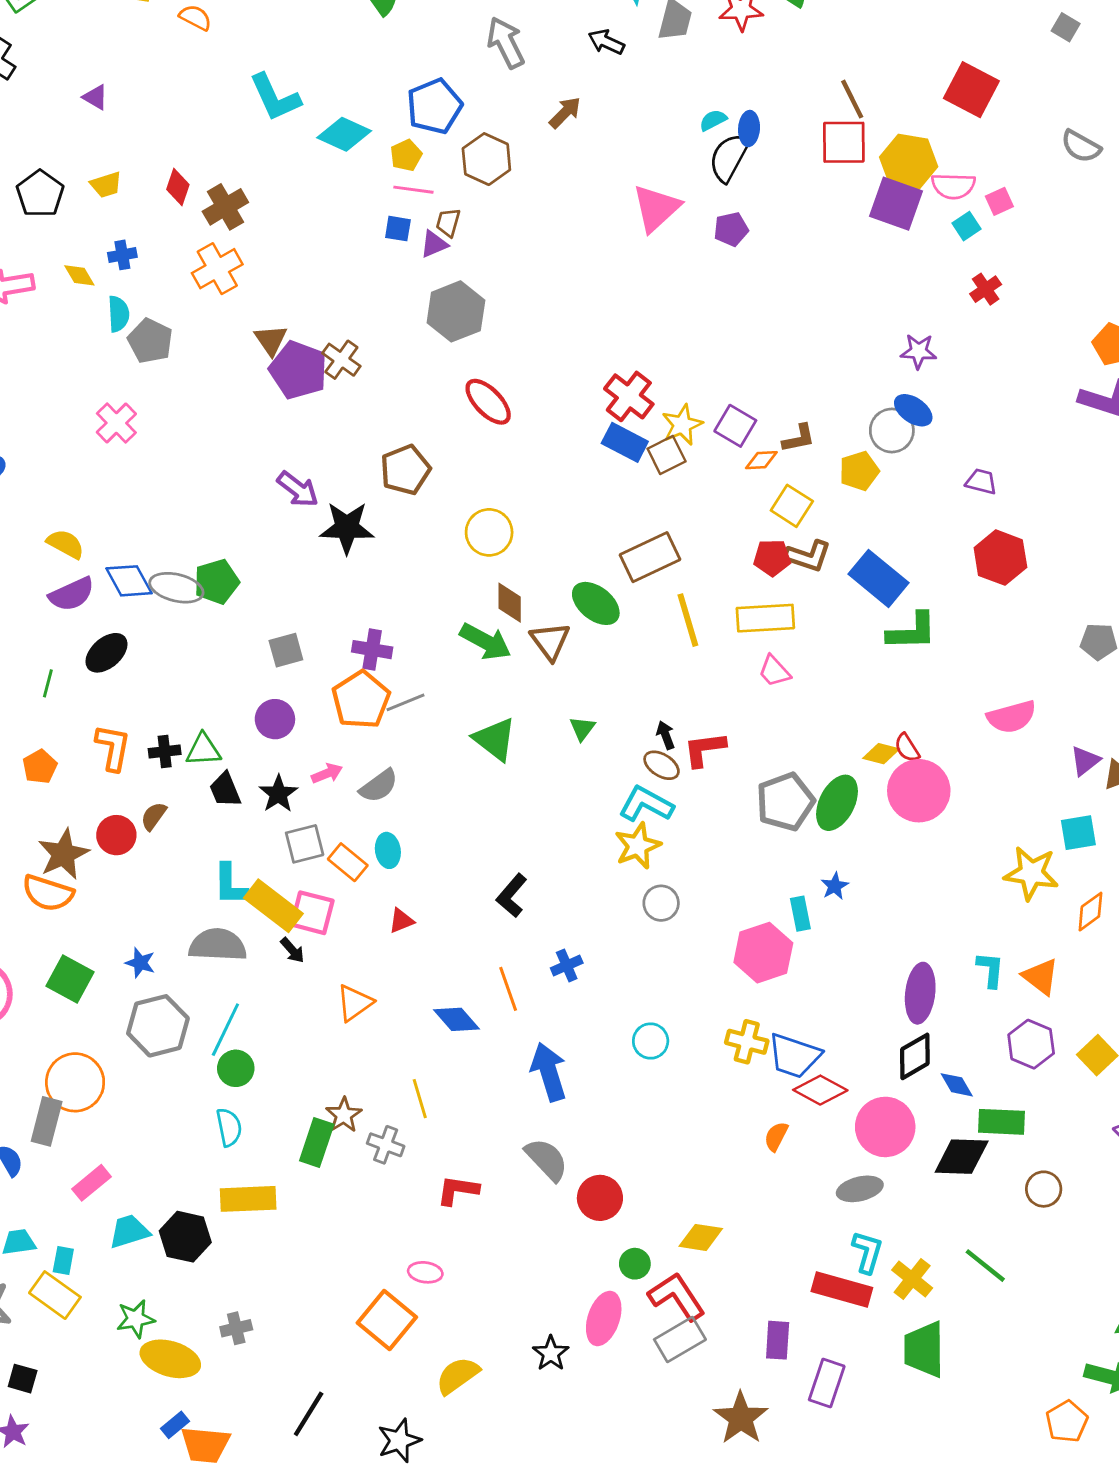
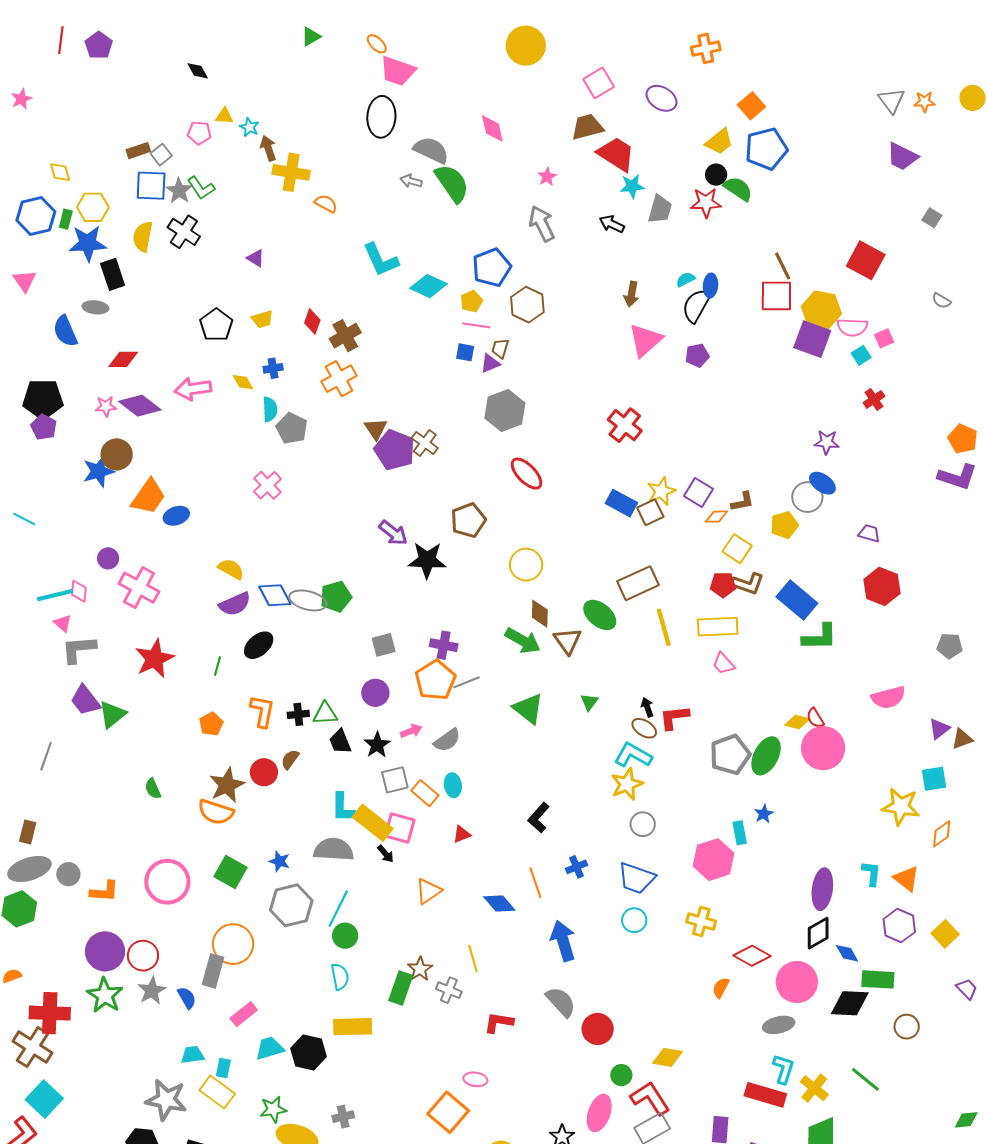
brown arrow: (565, 113) -> (631, 294), moved, turned 145
gray semicircle: (1081, 146) -> (941, 301), size x0.7
red cross: (629, 396) -> (625, 425), moved
blue trapezoid: (794, 1056) -> (636, 878), moved

